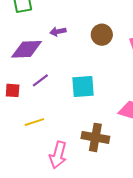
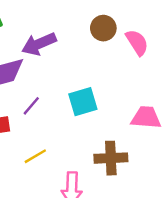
purple arrow: (58, 32) -> (39, 44), size x1.8
brown circle: (102, 35) -> (103, 28), moved

